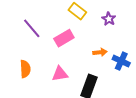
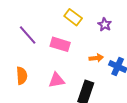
pink rectangle: (64, 38) -> (60, 44), turned 48

